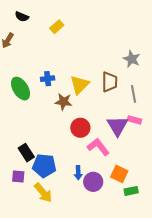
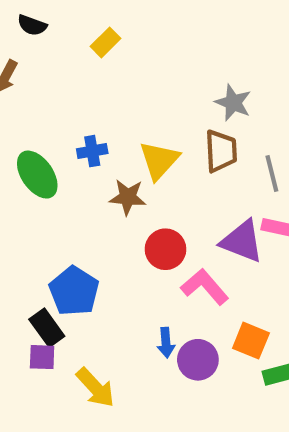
gray star: (132, 59) -> (233, 103), moved
purple triangle: (117, 126) -> (242, 241), turned -35
black rectangle: (26, 153) -> (47, 328), moved
blue pentagon: (44, 166) -> (74, 291), moved, turned 30

